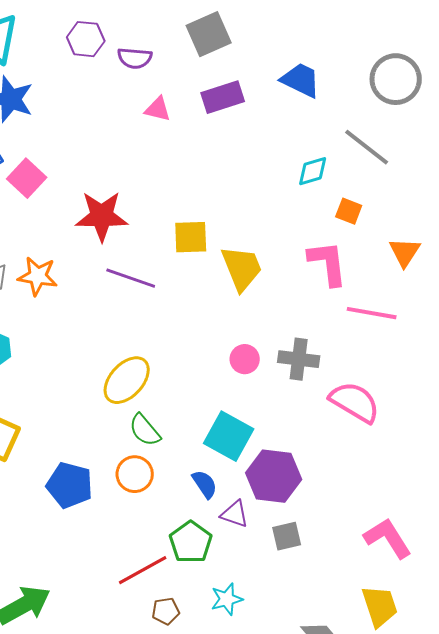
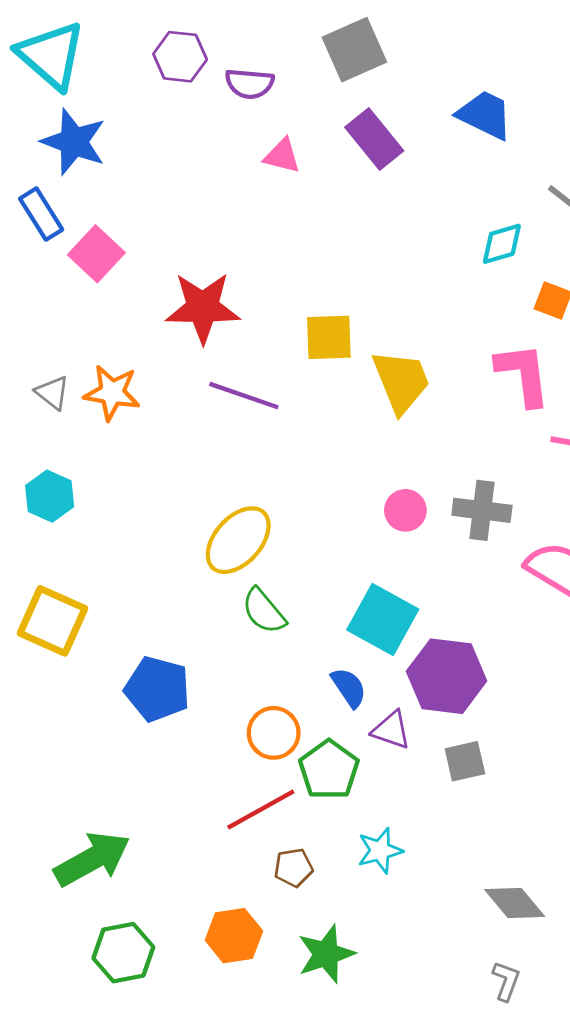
purple rectangle: (223, 97) -> (374, 139), turned 69
orange circle: (135, 474) -> (274, 733), moved

